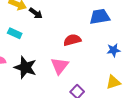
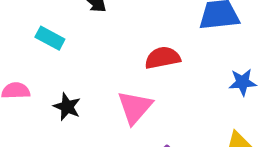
black star: (25, 67) -> (67, 107), size x0.6

